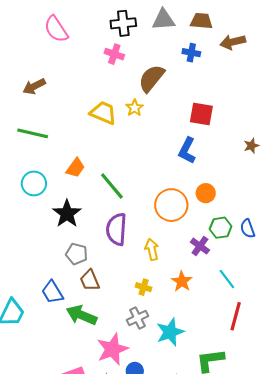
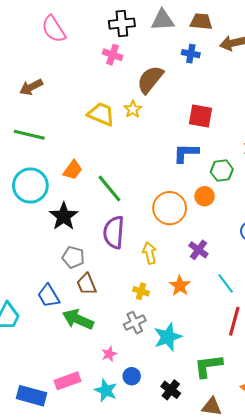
blue L-shape: (187, 151) -> (186, 153), turned 64
cyan circle: (34, 183) -> (30, 186), size x1.4
green hexagon: (221, 228) -> (222, 171), moved
pink star: (112, 349) -> (109, 354), size x0.5

